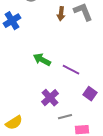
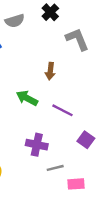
brown arrow: (61, 14) -> (50, 71), moved
purple cross: (50, 98) -> (37, 145), turned -36

